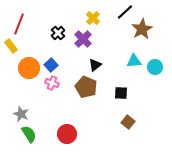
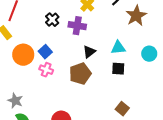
purple cross: (83, 39) -> (77, 26), turned -36
cyan triangle: (134, 61) -> (118, 48), moved
brown pentagon: (86, 87) -> (80, 74), turned 30
black square: (121, 93) -> (118, 69), moved

